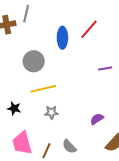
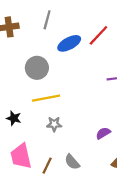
gray line: (26, 14) -> (47, 20), moved
blue ellipse: (62, 38) -> (69, 43), turned 60

